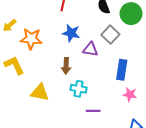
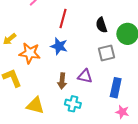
blue star: (71, 33) -> (59, 46), moved
gray square: (110, 35) -> (107, 53), turned 30
purple triangle: (90, 49) -> (85, 76), moved

